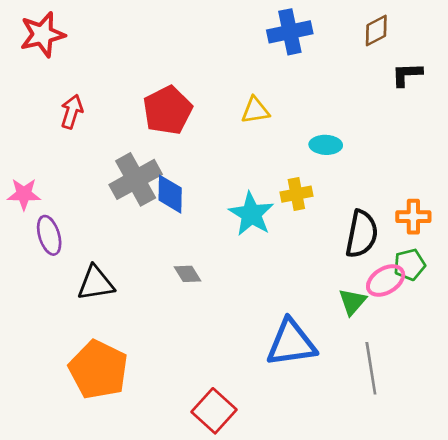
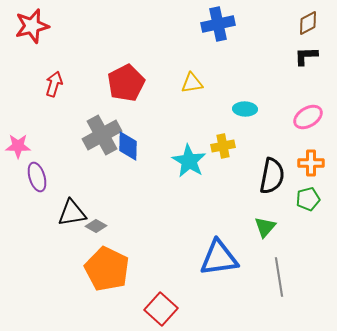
brown diamond: (376, 31) -> (308, 23), moved
gray diamond: (187, 274) -> (96, 226), moved, turned -30
pink ellipse: (386, 281) -> (308, 117), moved
orange pentagon: (98, 370) -> (107, 269), moved

